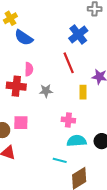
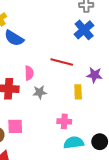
blue cross: (78, 35) -> (84, 30), moved
red line: (69, 63) -> (62, 62), turned -50
pink semicircle: (29, 69) -> (29, 73), moved

